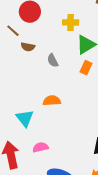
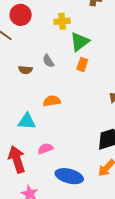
brown semicircle: (28, 47) -> (25, 70), moved
cyan triangle: (25, 118) -> (27, 121), turned -42

